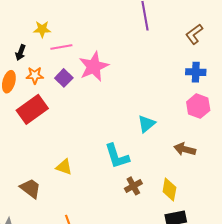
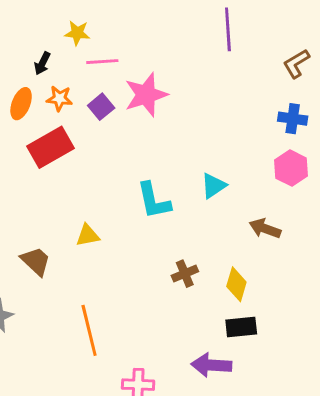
cyan L-shape: (117, 156) -> (154, 201), moved
yellow triangle: (64, 167) -> (88, 235), turned -36

